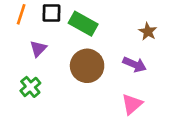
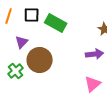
purple arrow: (135, 64) -> (95, 54), turned -30
brown circle: (87, 66) -> (40, 60), moved

